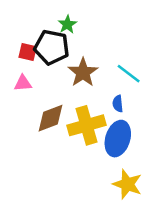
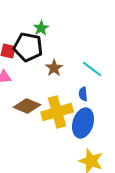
brown star: (83, 72) -> (54, 68), size x0.7
brown diamond: (50, 118) -> (27, 106), turned 44

